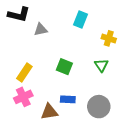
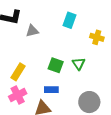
green triangle: (101, 65) -> (79, 64), moved
blue rectangle: (68, 99) -> (51, 90), moved

